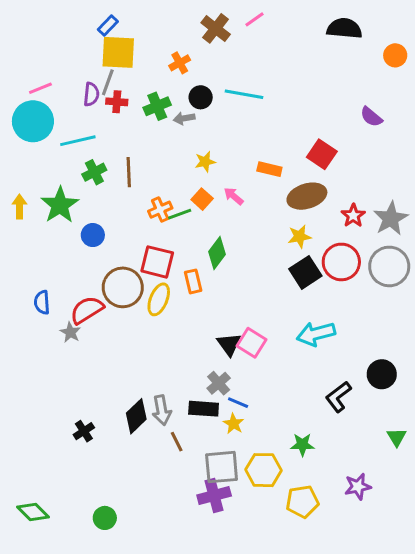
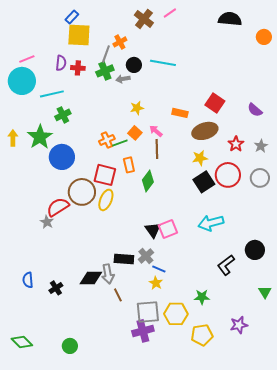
gray line: (108, 82) -> (106, 54), moved
purple semicircle: (371, 117) -> (255, 110), moved
brown line: (129, 172) -> (157, 149), moved
gray star: (391, 219) -> (261, 146), size x0.6
blue circle: (93, 235) -> (62, 157), size x1.6
green diamond: (217, 253) -> (148, 181), moved
gray circle: (389, 266) -> (260, 178), size x0.7
orange rectangle: (193, 281) -> (129, 165), moved
blue semicircle: (42, 302) -> (28, 280), moved
pink square: (251, 343) -> (168, 229), turned 36
black rectangle: (204, 409) -> (124, 259), moved
black diamond: (136, 416) -> (91, 278), turned 45

